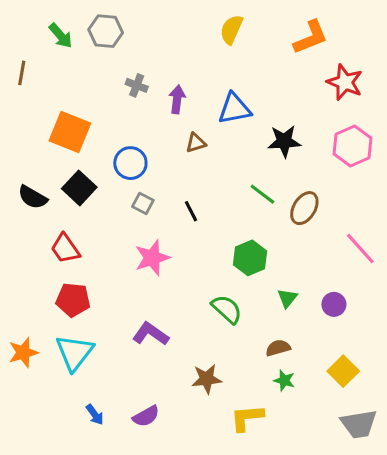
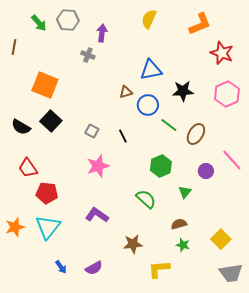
purple arrow: (177, 99) -> (102, 33), moved
blue circle: (130, 163) -> (148, 105), moved
red trapezoid: (65, 248) -> (28, 168), moved
purple circle: (334, 304) -> (206, 171), moved

